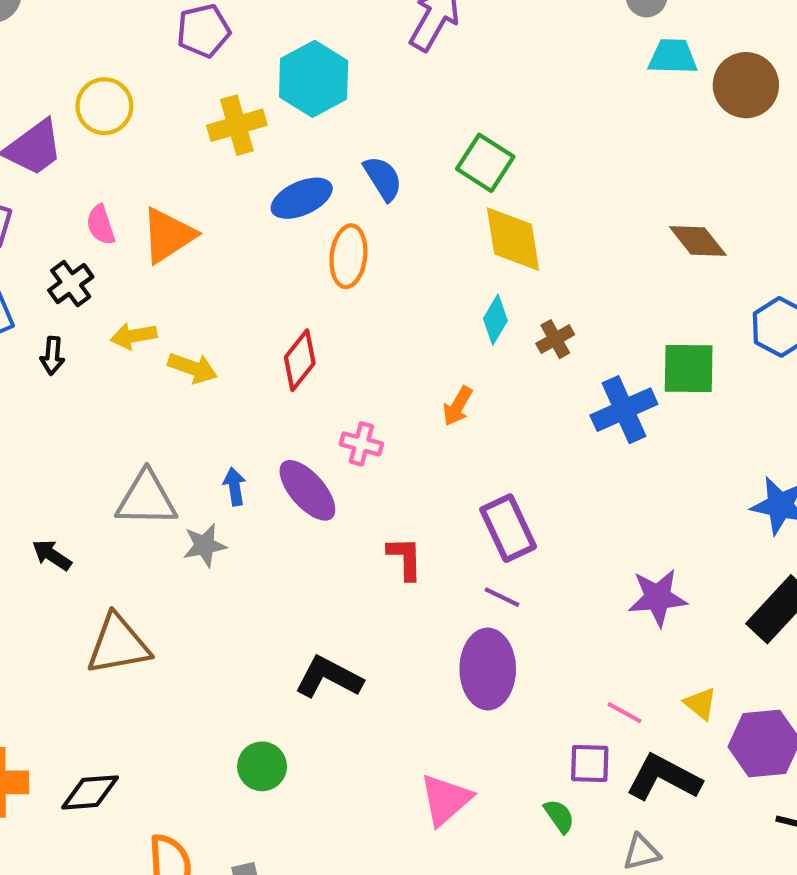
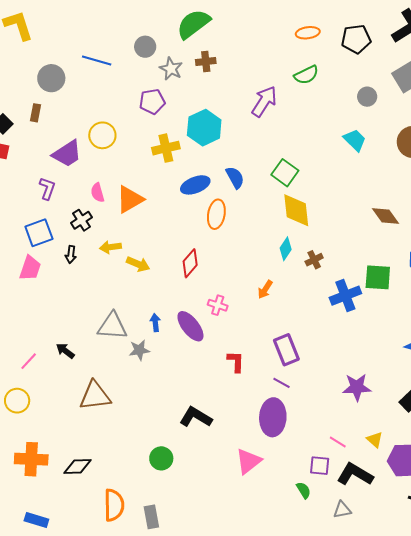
cyan trapezoid: (673, 57) -> (355, 140), moved, turned 40
pink triangle: (446, 799) -> (248, 461), moved

